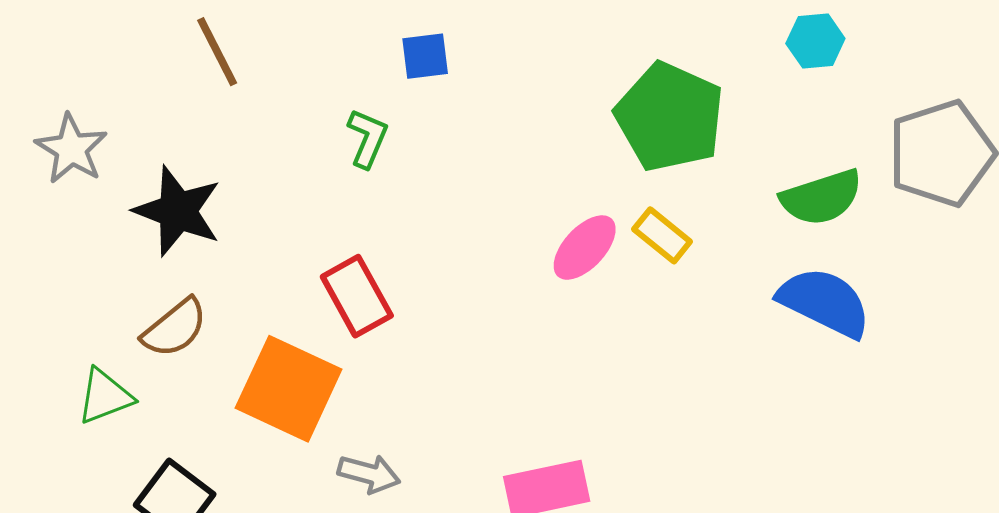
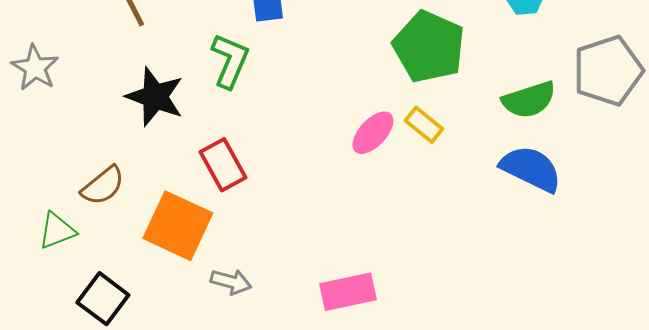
green L-shape: (367, 138) -> (230, 61), size x1.4
black star: (178, 211) -> (155, 97), moved

